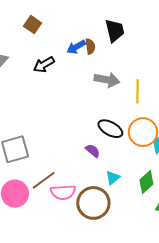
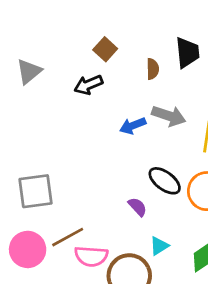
brown square: (32, 25) -> (105, 49), moved
blue arrow: (76, 47) -> (133, 126), moved

